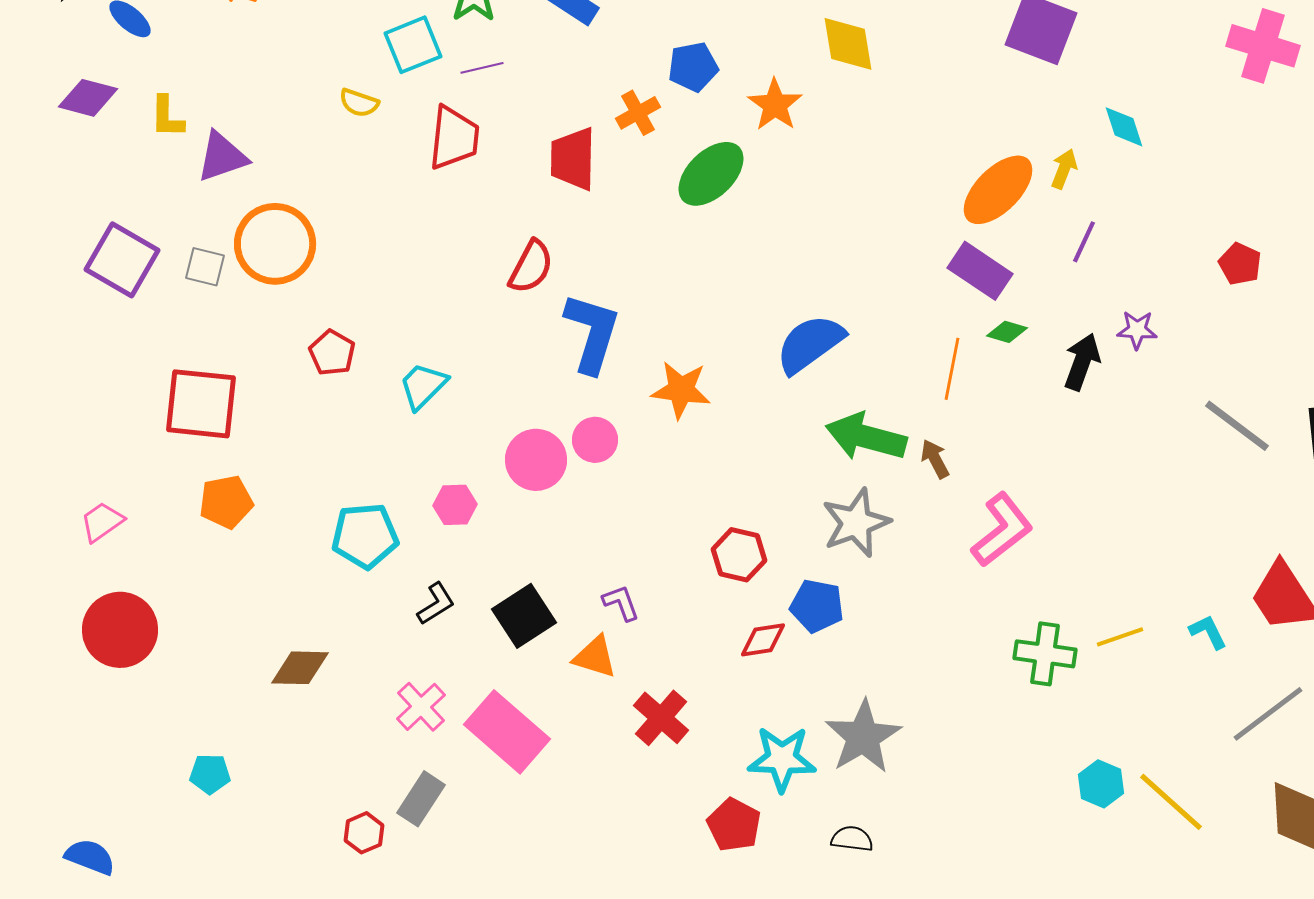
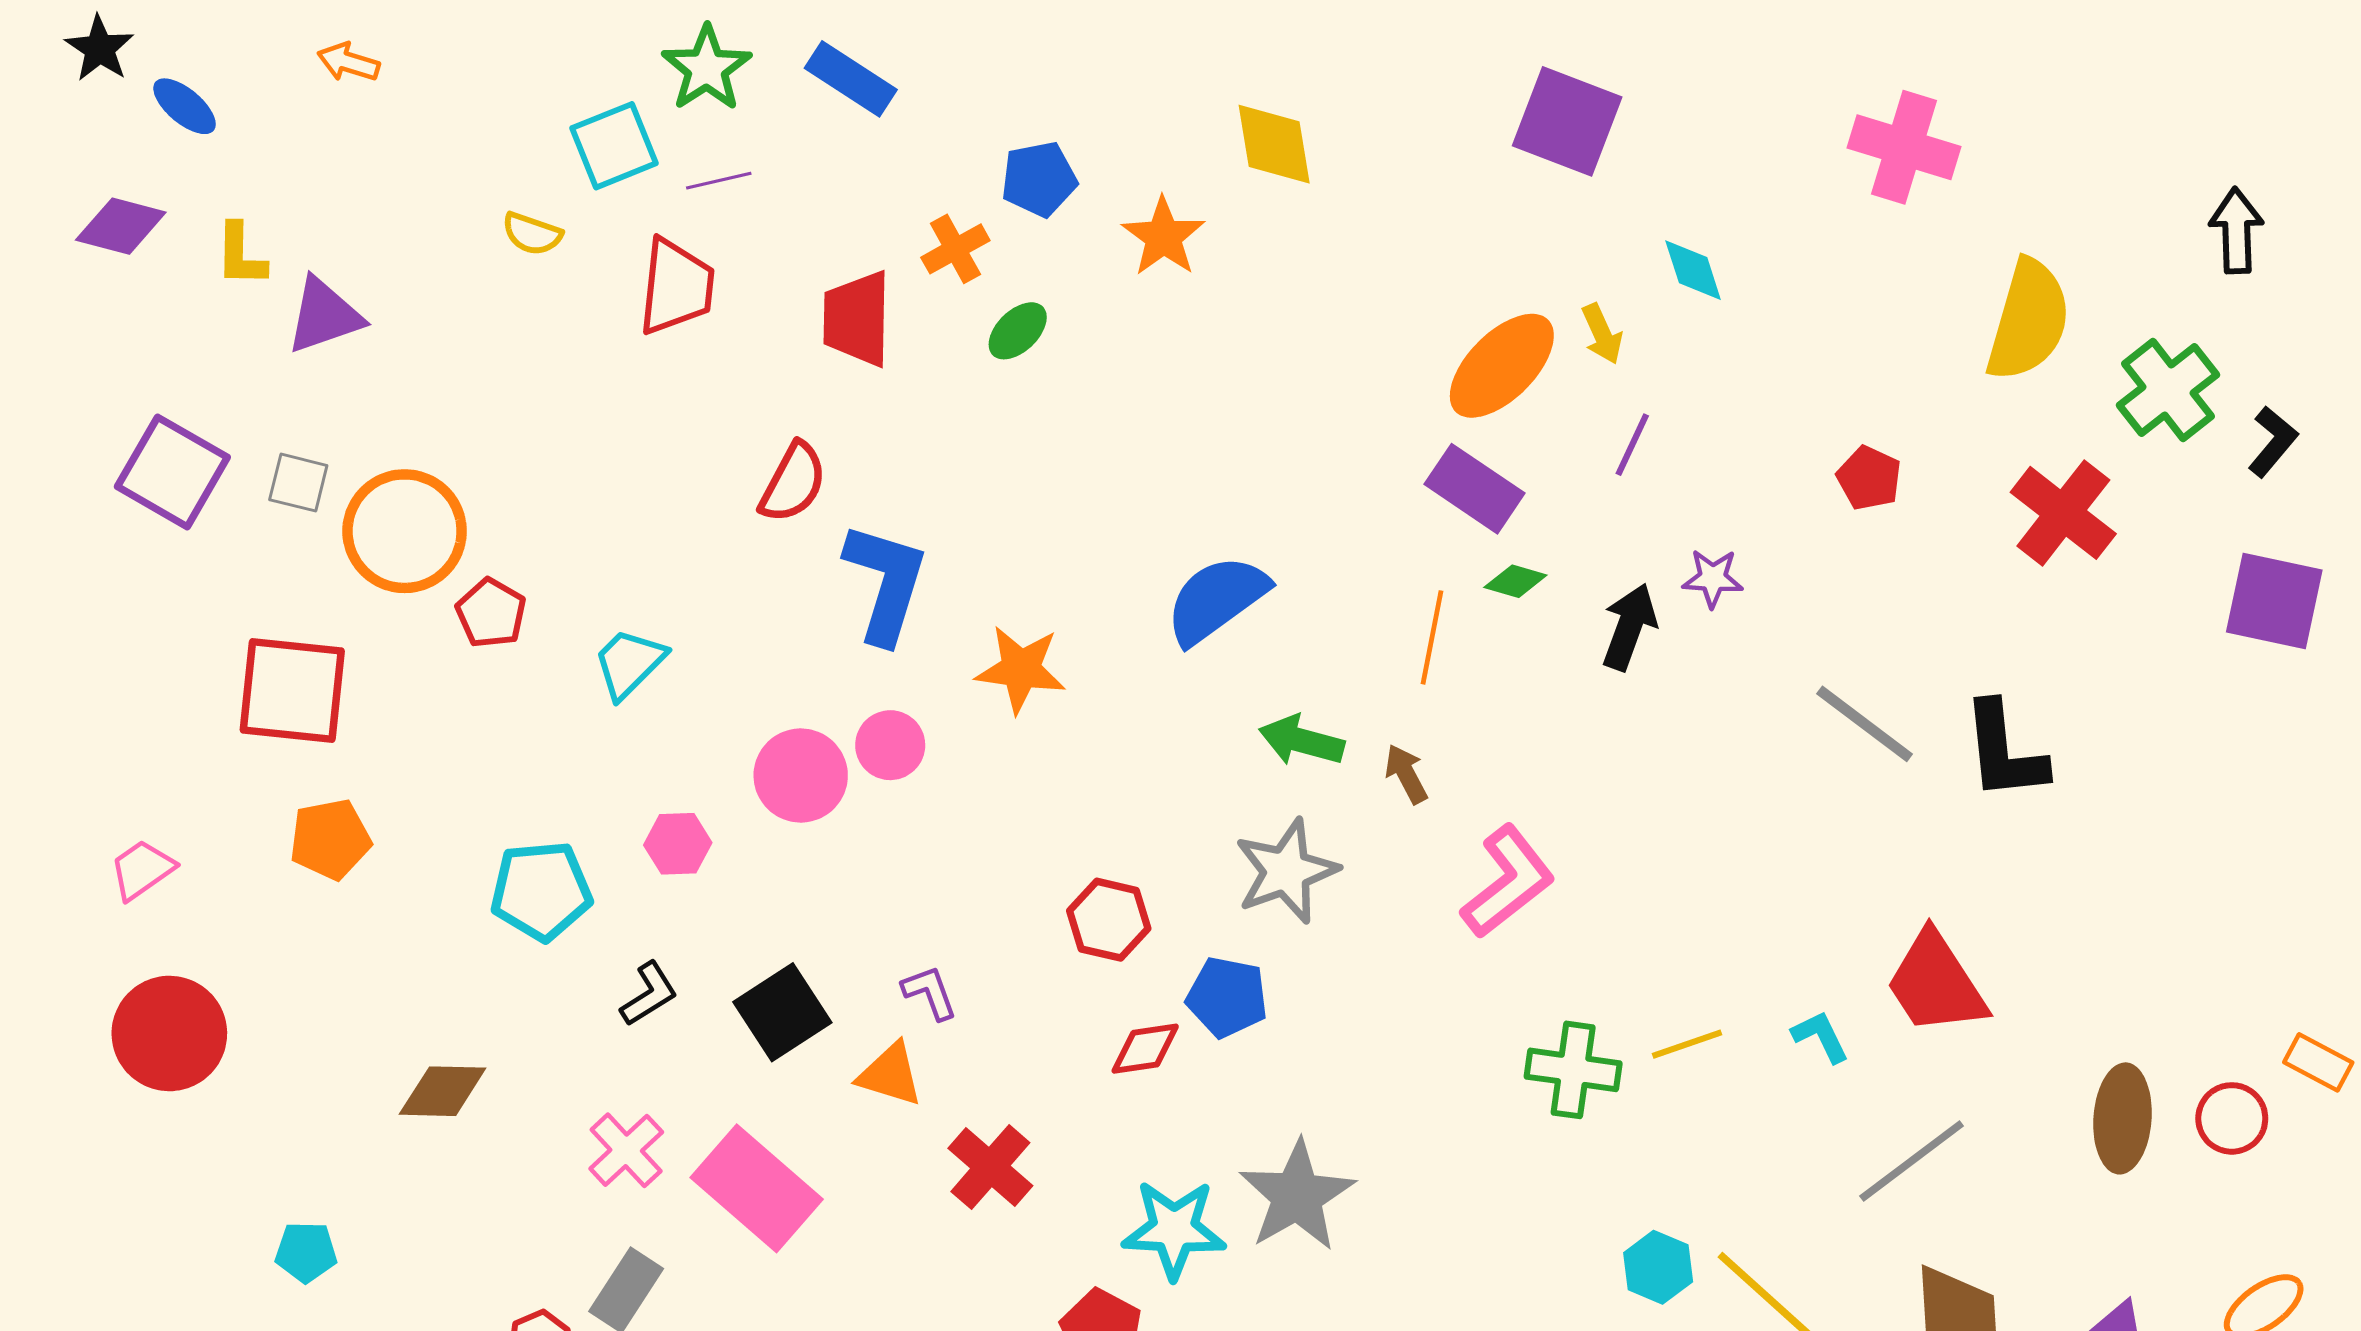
yellow arrow: (1064, 169) -> (1602, 334), turned 135
green ellipse: (711, 174) -> (1018, 331), moved, size x0.6
orange circle: (275, 244) -> (405, 531), moved
green arrow: (866, 437) -> (1301, 741), size x0.7

